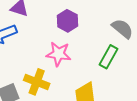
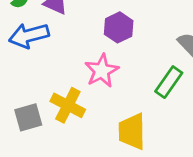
pink star: (59, 54) -> (102, 71), turned 30

